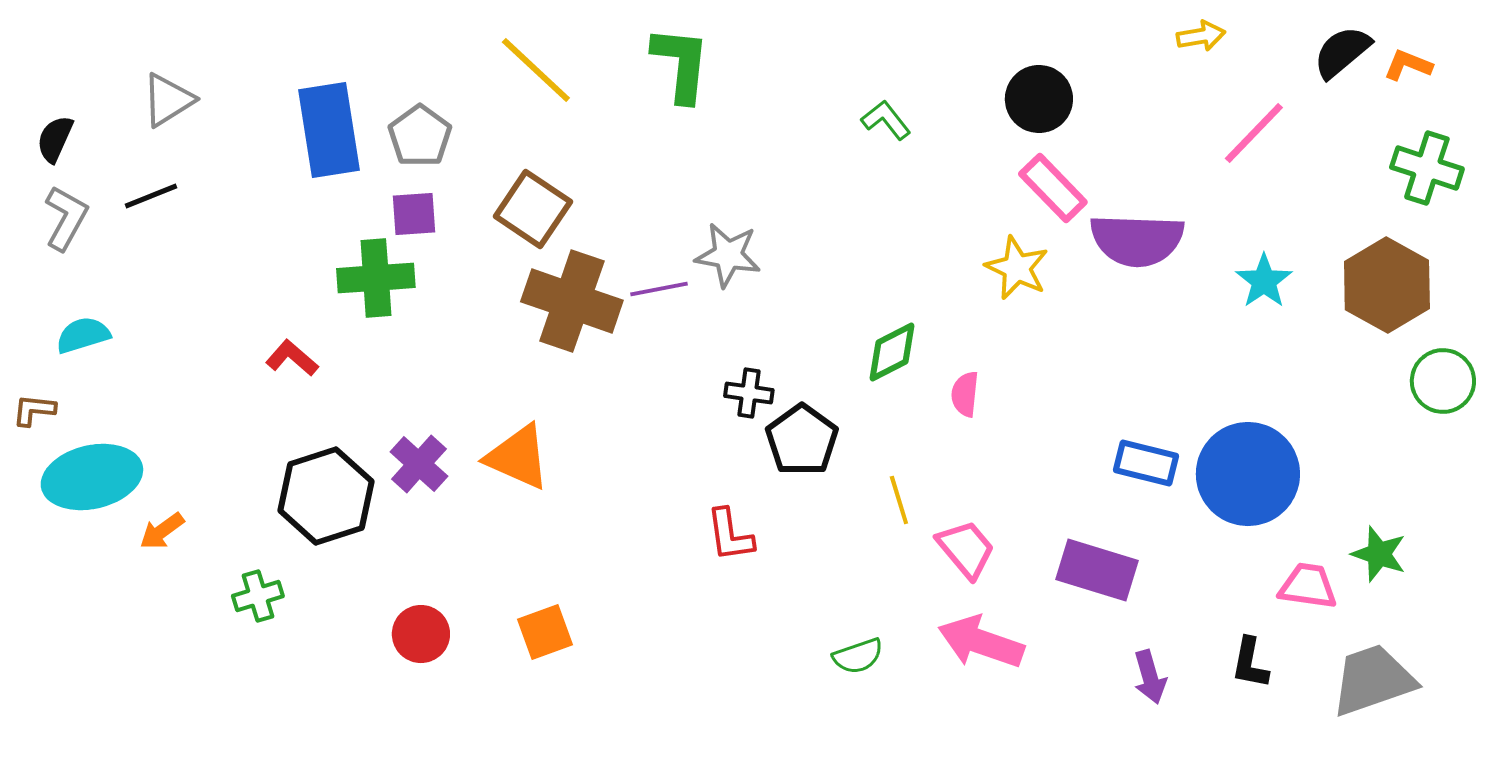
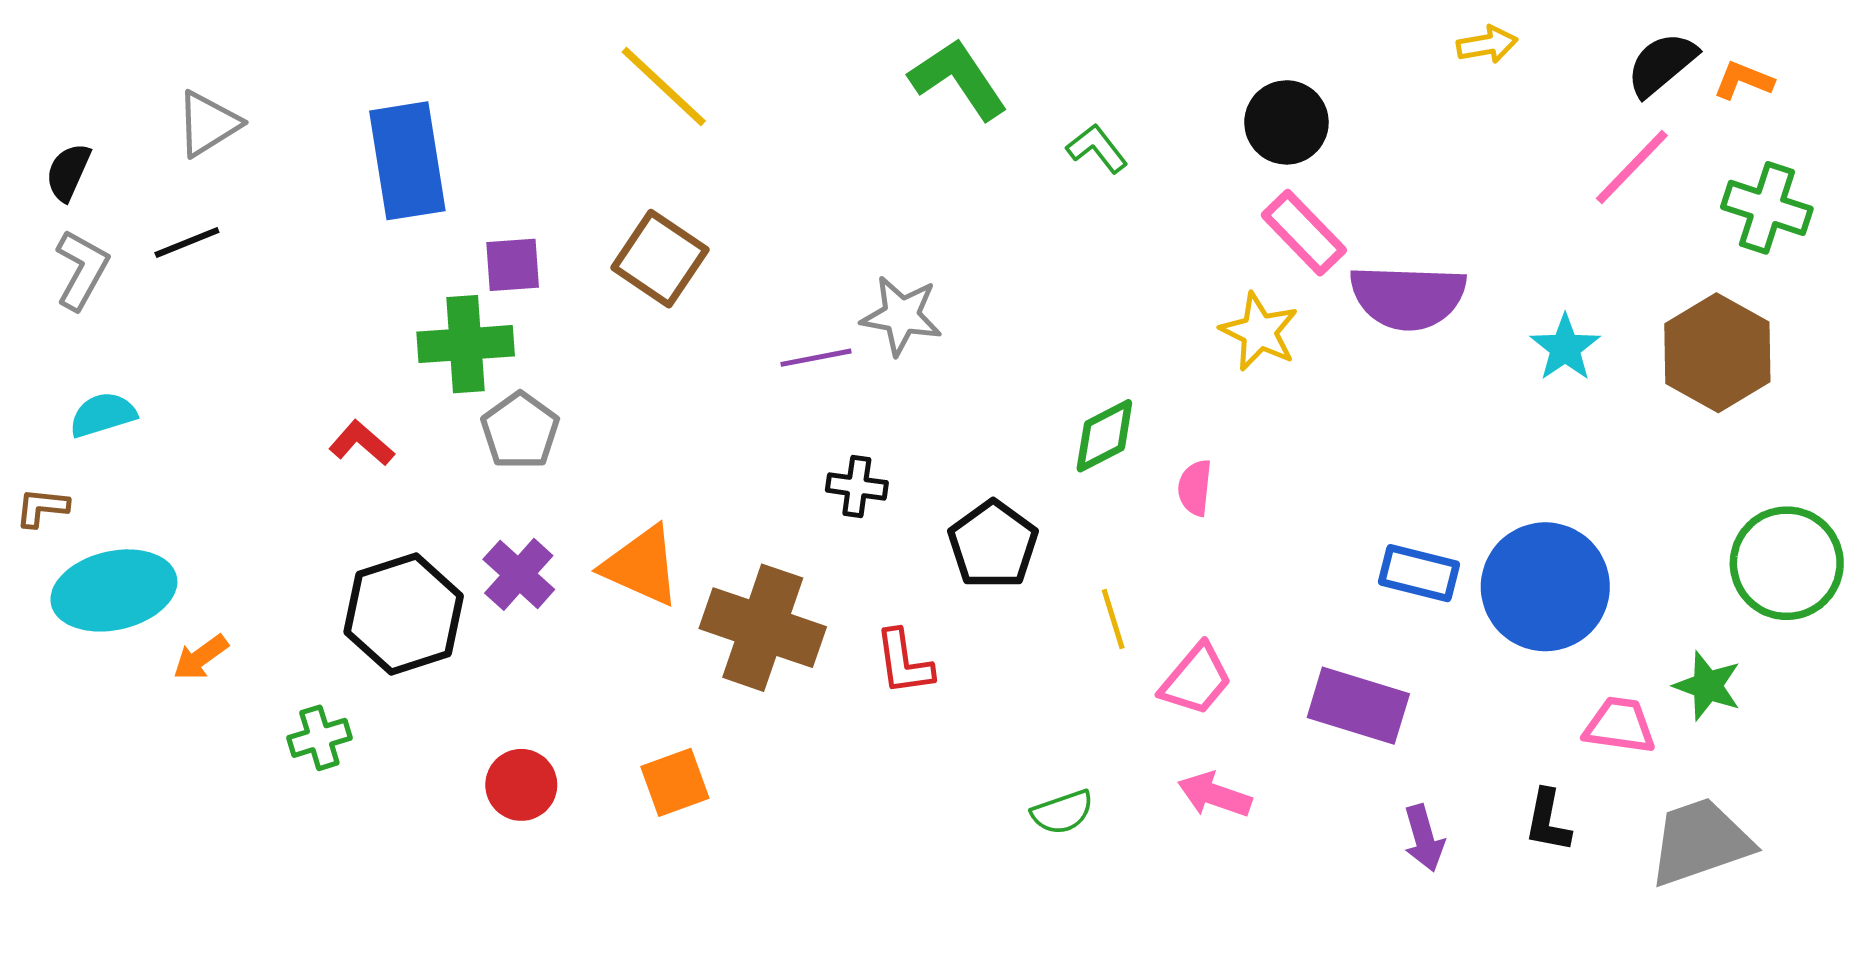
green L-shape: (681, 64) -> (958, 79), moved, turned -40
pink line: (1254, 133) -> (1632, 167), moved
gray pentagon: (420, 136) -> (520, 431), moved
brown cross: (572, 301) -> (763, 628), moved
green circle: (1443, 381) -> (1787, 563), moved, size x1.4
black cross: (749, 393) -> (857, 486), moved
pink trapezoid: (966, 549) -> (1196, 680), turned 80
pink arrow: (981, 642) -> (1215, 795), size x0.7

